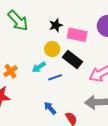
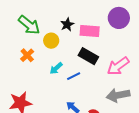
yellow circle: (52, 49) -> (51, 41), moved
orange cross: (10, 71) -> (27, 55), moved

